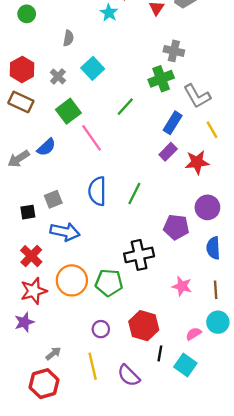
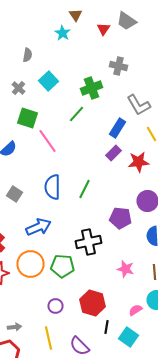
green cross: (161, 79) -> (92, 88), moved
green square: (68, 111) -> (28, 118), turned -35
gray square: (53, 199) -> (14, 194), turned -35
blue arrow: (65, 232) -> (38, 227), moved, turned -35
gray arrow: (53, 353) -> (14, 327), turned 32

